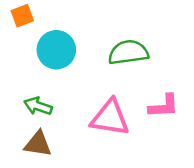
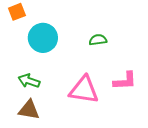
green semicircle: (128, 52) -> (98, 40), size x0.6

